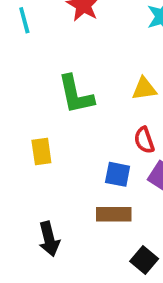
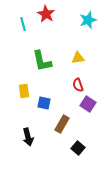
cyan line: (24, 20) -> (23, 24), moved
blue square: (118, 174) -> (44, 103), moved
brown rectangle: (114, 214) -> (62, 124), turned -60

